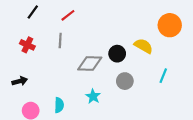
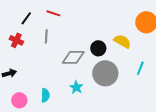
black line: (33, 12) -> (26, 18), moved
red line: (68, 15) -> (53, 13), turned 56
gray circle: (125, 81) -> (105, 73), size x1.6

